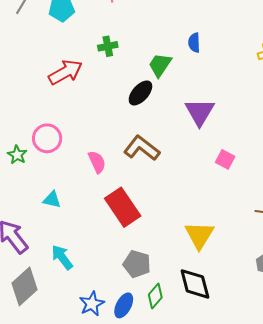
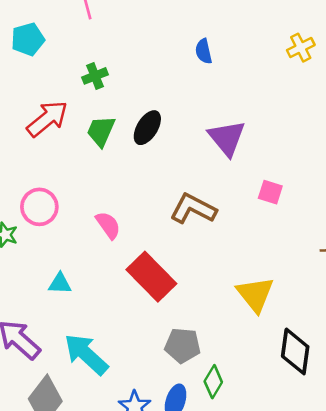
green trapezoid: (160, 65) -> (101, 131), moved
brown L-shape: (142, 148) -> (193, 209), moved
cyan arrow: (62, 257) -> (86, 354), size x1.4
black diamond: (195, 284) -> (295, 351), moved, turned 33

